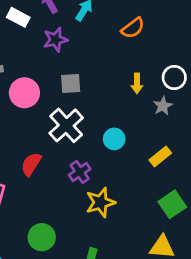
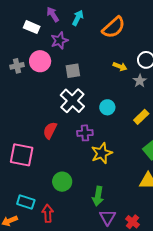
orange semicircle: (133, 28) -> (114, 27), size x1.4
yellow arrow: (137, 83) -> (120, 66), turned -64
pink circle: (24, 93) -> (40, 61), moved
purple cross: (80, 172) -> (85, 133), turned 35

